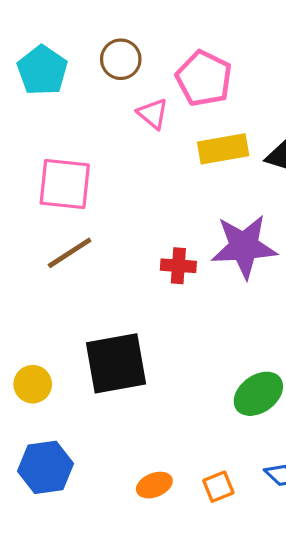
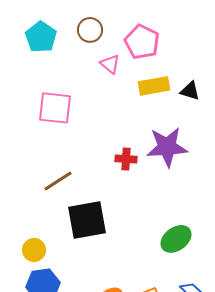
brown line: (70, 253) -> (58, 181), moved
yellow circle: (33, 384) -> (34, 250), moved

